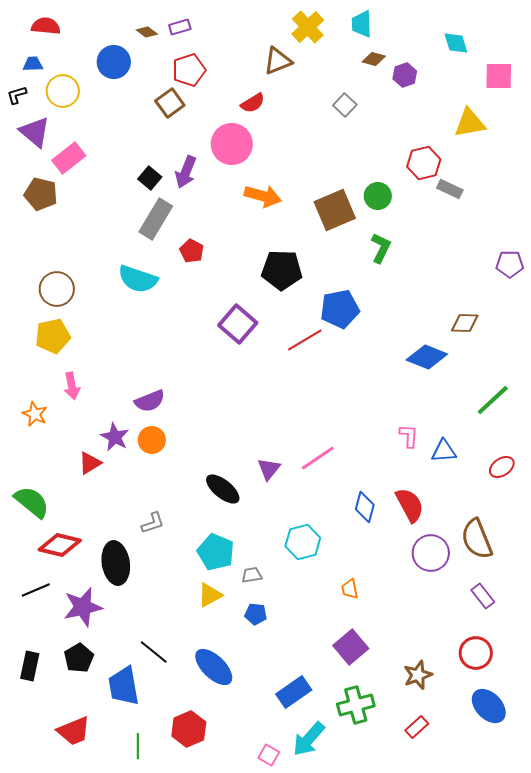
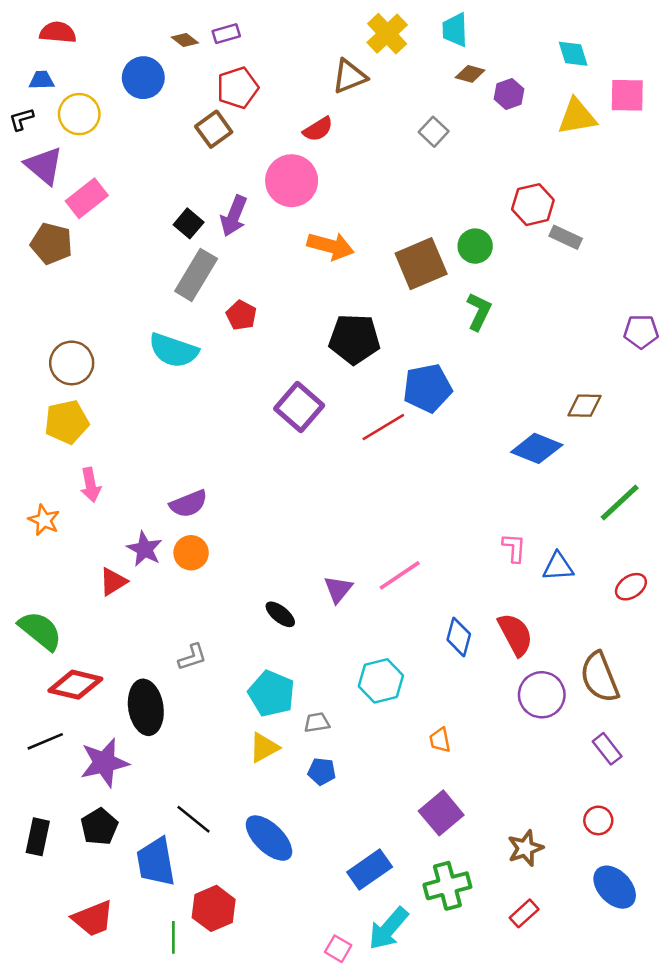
yellow triangle: (470, 123) -> (577, 117), moved
black ellipse: (223, 489) -> (280, 614), size x0.7
red circle: (476, 653) -> (598, 820), size x0.7
red hexagon: (189, 729) -> (214, 908), moved

